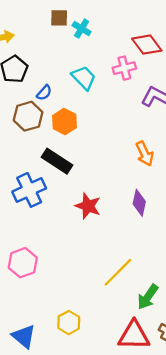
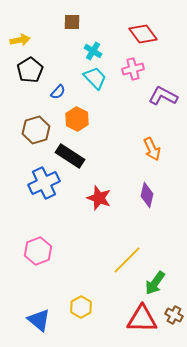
cyan cross: (82, 29) -> (93, 51), moved
red diamond: (147, 45) -> (143, 34), moved
brown hexagon: (28, 116) -> (36, 130), moved

